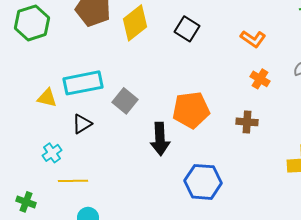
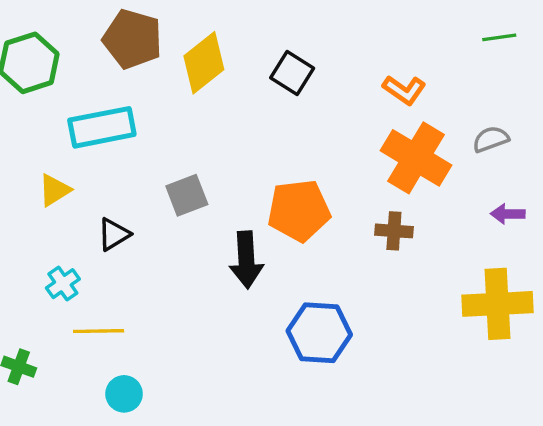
orange cross: (260, 79) -> (416, 158), size x2.0
cyan rectangle: (83, 83) -> (102, 127), moved
yellow triangle: (47, 98) -> (54, 190), turned -45
gray square: (125, 101) -> (187, 195), turned 30

